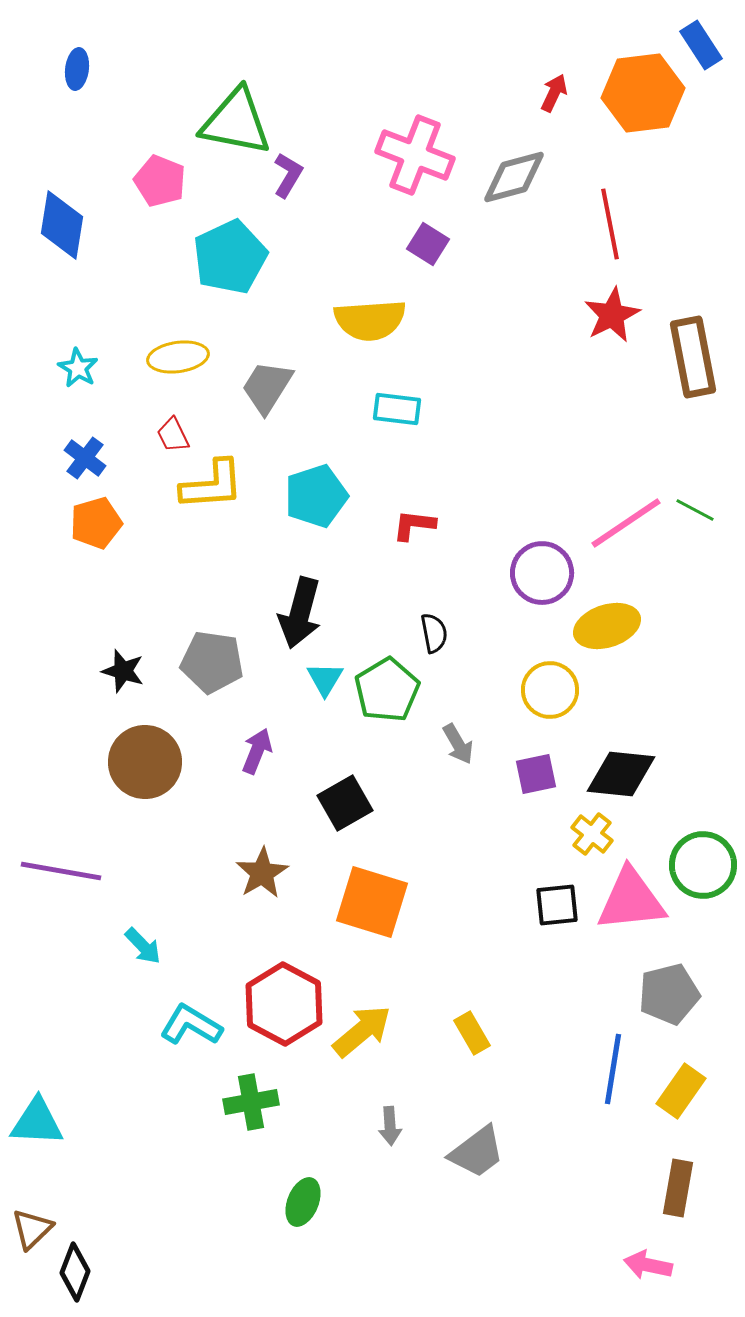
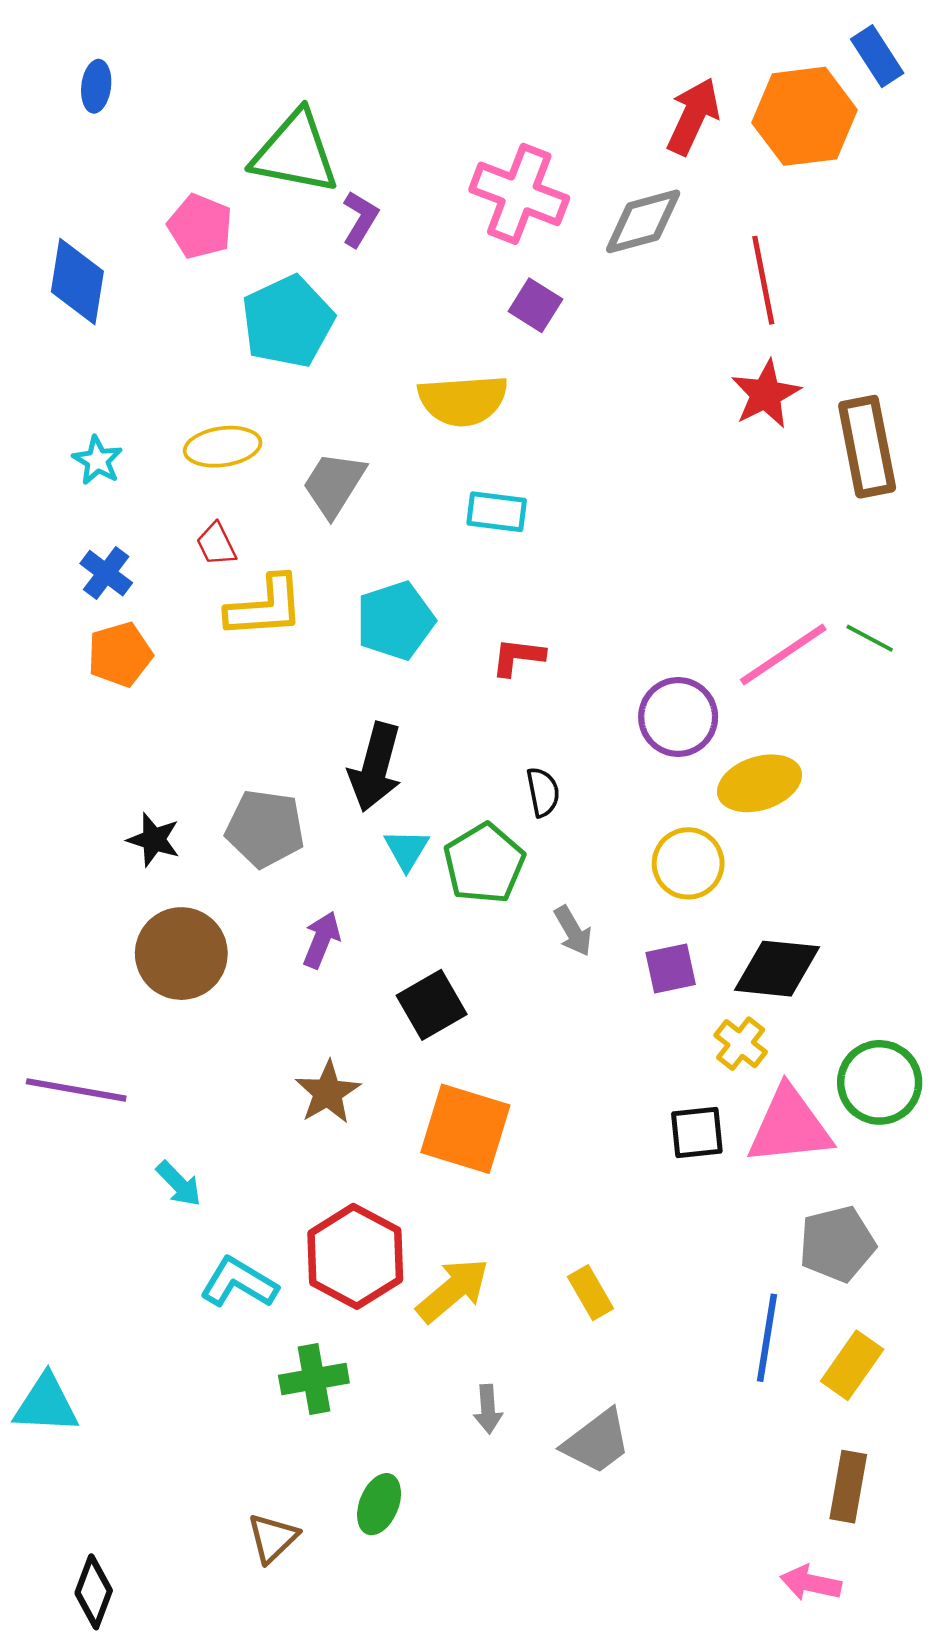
red arrow: (554, 93) -> (693, 116), size x1.6
brown triangle: (32, 1229) -> (273, 1538), moved

